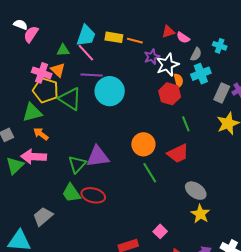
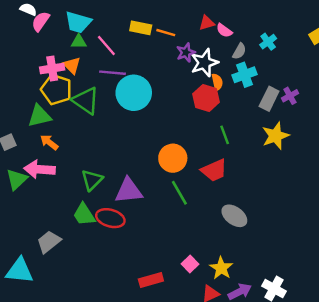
cyan trapezoid: (86, 36) -> (78, 22), moved, turned 85
cyan cross: (220, 46) -> (268, 42), turned 32
pink cross: (42, 73) -> (52, 68), turned -30
purple triangle: (98, 157) -> (129, 191), moved
yellow star: (200, 214) -> (221, 268), moved

